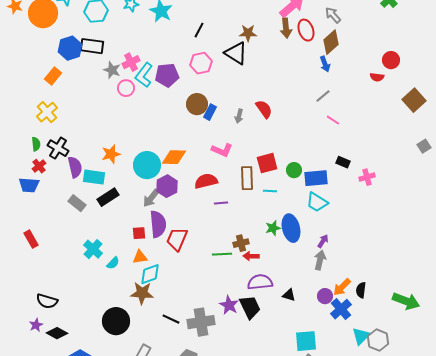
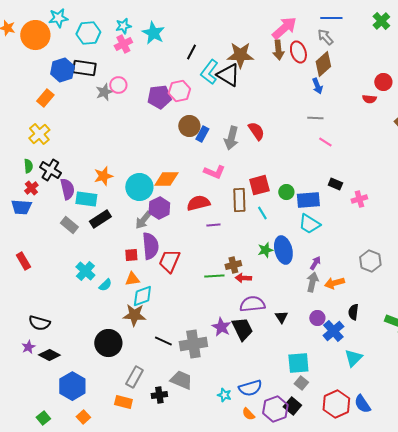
brown star: (248, 33) -> (240, 55), size x1.5
pink cross: (131, 62) -> (123, 44), moved
pink hexagon: (201, 63) -> (179, 91), moved
gray star: (112, 70) -> (104, 92), turned 30
cyan L-shape: (144, 75) -> (209, 72), moved
pink circle: (126, 88) -> (118, 85), moved
gray line: (323, 96) -> (315, 118), turned 42
gray arrow: (239, 116) -> (231, 138), size x1.6
cyan line: (270, 191) -> (262, 213), turned 56
orange arrow: (342, 287) -> (334, 283), moved, turned 30
black triangle: (289, 295) -> (281, 317), turned 40
gray hexagon: (378, 340) -> (370, 261), moved

